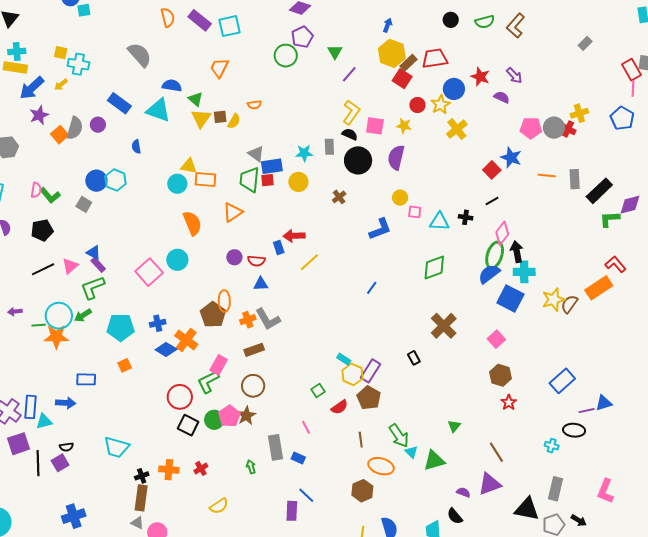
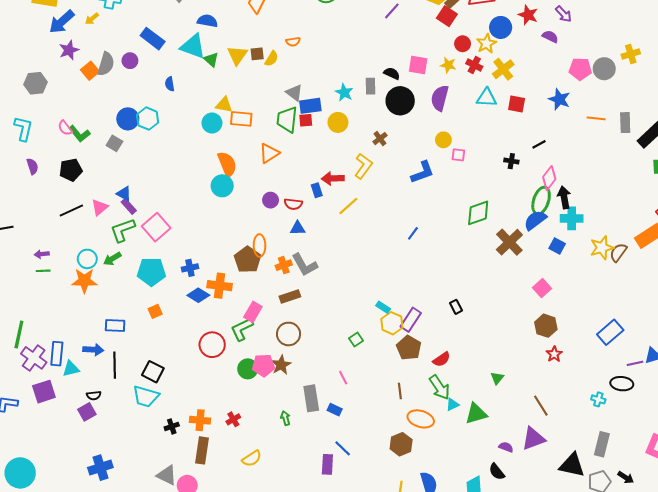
green triangle: (196, 99) -> (211, 59), moved
yellow L-shape: (351, 112) -> (363, 166), moved
red cross: (568, 129) -> (474, 65), moved
cyan star: (304, 153) -> (344, 92), turned 30
red square: (492, 170) -> (517, 104), moved, turned -36
pink semicircle: (36, 190) -> (65, 128), turned 133
cyan triangle: (439, 222) -> (487, 98), moved
cyan circle: (177, 260) -> (222, 186), moved
pink square: (149, 272) -> (156, 227), moved
blue square: (510, 299) -> (557, 246), size x0.6
cyan circle: (59, 316) -> (87, 259), size x0.7
green line: (39, 325) -> (43, 271), moved
brown cross: (444, 326) -> (509, 242), moved
orange cross: (186, 340) -> (220, 286), turned -30
red semicircle: (340, 407) -> (442, 359), moved
pink pentagon: (229, 416) -> (263, 365), turned 30
black square: (188, 425) -> (153, 372), moved
cyan triangle: (411, 452) -> (452, 404), turned 48
black line: (38, 463) -> (115, 365), moved
brown rectangle: (141, 498) -> (202, 450), moved
gray triangle: (137, 523) -> (167, 475), size x1.5

